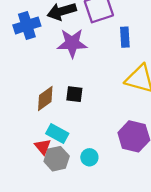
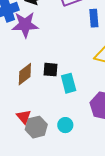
purple star: (72, 43) -> (25, 25), moved
cyan rectangle: (57, 134) -> (69, 83), moved, turned 48

